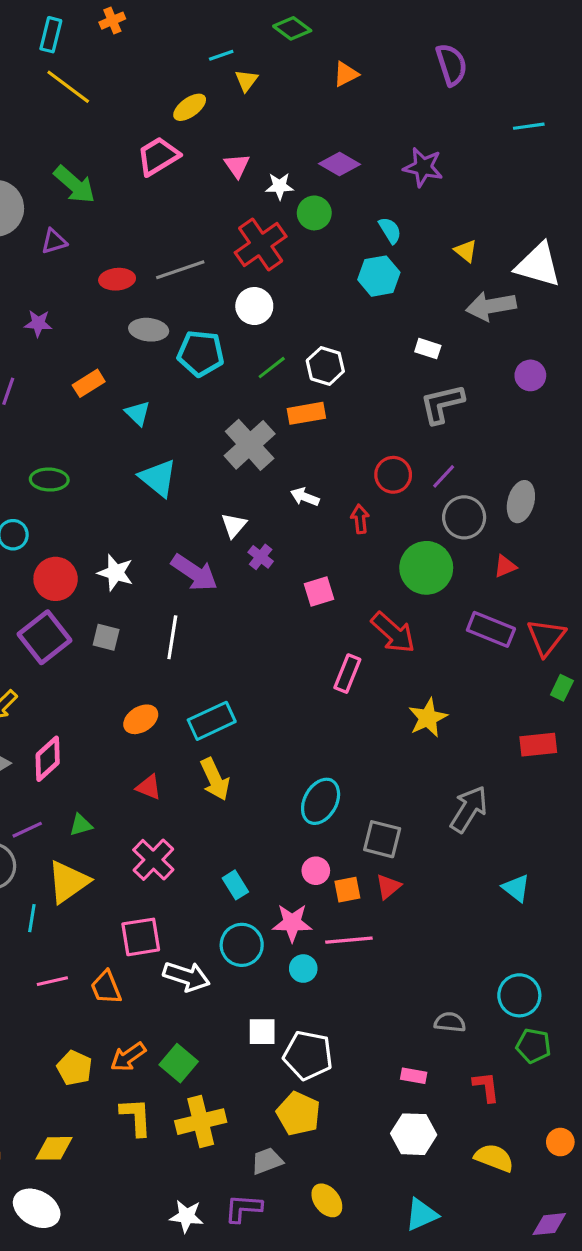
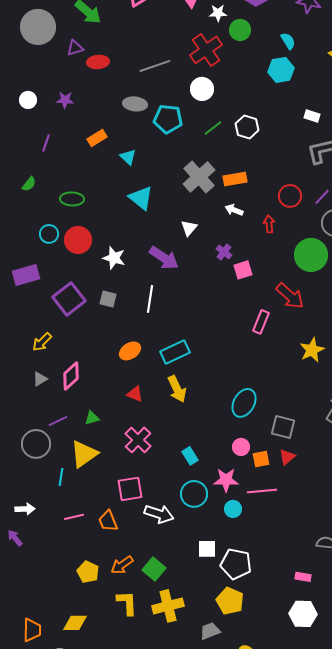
red ellipse: (117, 279) -> (98, 62), moved
orange rectangle: (306, 413) -> (235, 179), moved
purple cross: (261, 557) -> (224, 252), moved
red circle: (56, 579) -> (78, 240), moved

